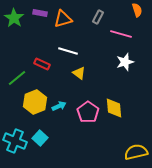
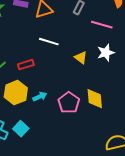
red rectangle: (42, 64) -> (26, 65), moved, turned -42
yellow triangle: (79, 73) -> (81, 58), moved

